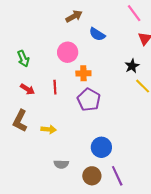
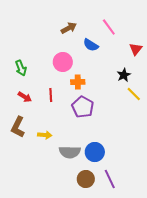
pink line: (134, 13) -> (109, 27), moved
gray semicircle: (61, 164) -> (70, 152), moved, size x1.5

